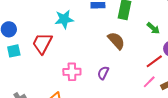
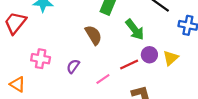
green arrow: (153, 28) -> (135, 30), size x1.5
pink line: (149, 82) -> (103, 79), moved

